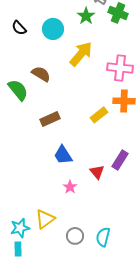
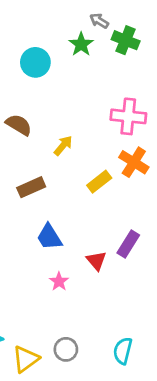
yellow arrow: (81, 54) -> (63, 146), moved, size x0.6
orange cross: (124, 101) -> (134, 162), turned 30
yellow triangle: (45, 219) -> (26, 359), moved
cyan semicircle: (103, 237) -> (123, 351), moved

